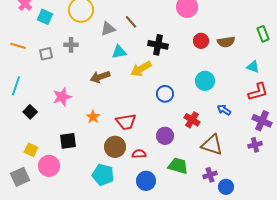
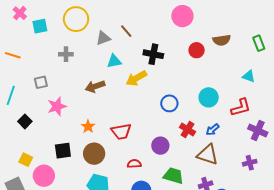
cyan square: (45, 17) -> (40, 26), turned -35
brown semicircle: (226, 42) -> (222, 40), moved
gray square: (46, 54) -> (41, 82), moved
cyan circle: (205, 81) -> (209, 97), moved
red L-shape: (258, 92) -> (241, 107), moved
blue circle: (165, 94) -> (169, 103), moved
blue arrow: (224, 110) -> (213, 130), moved, turned -72
purple cross: (255, 145) -> (250, 163), moved
brown circle: (115, 147) -> (94, 154), moved

